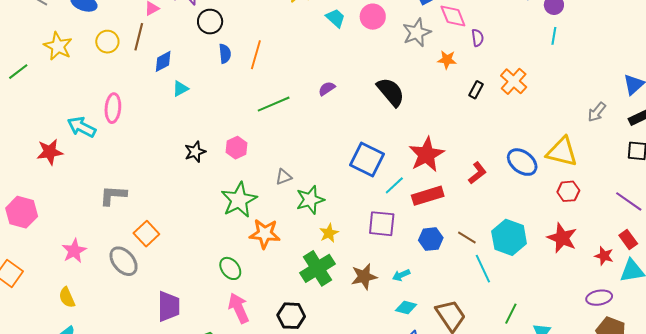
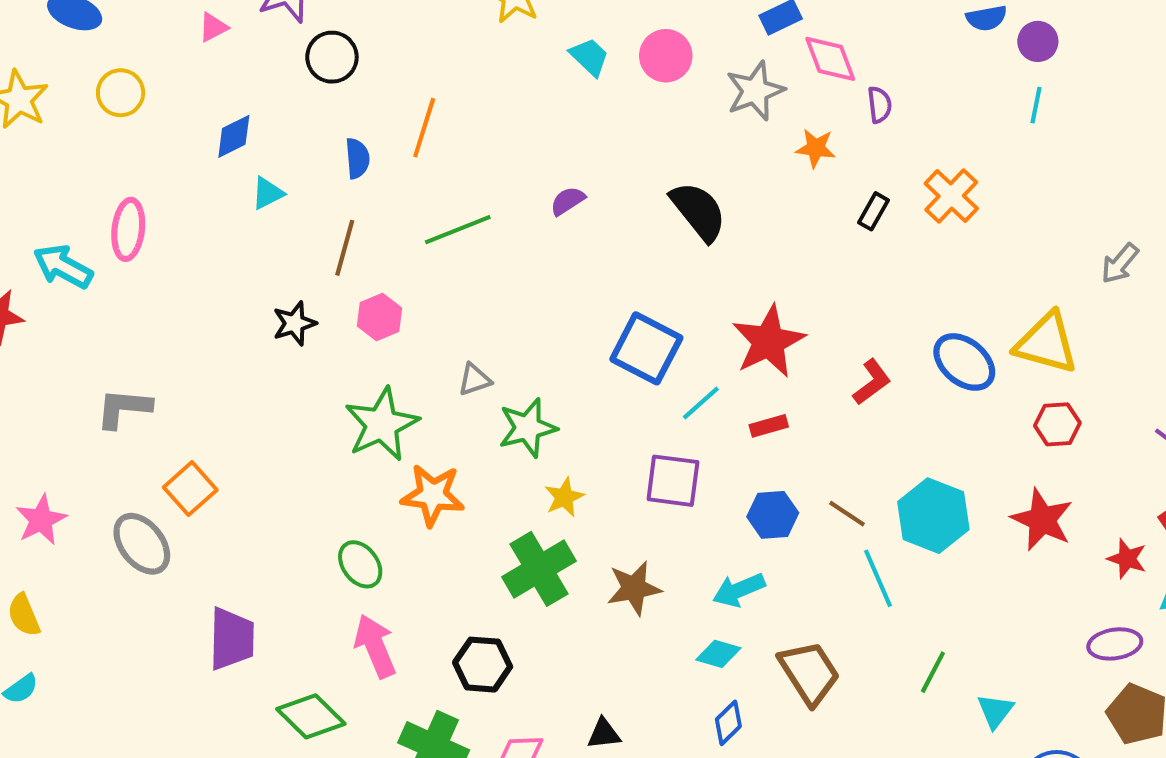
brown line: (139, 37) -> (345, 248), moved
blue semicircle: (225, 54) -> (357, 158), moved
red rectangle: (428, 196) -> (769, 426), size x0.6
cyan arrow: (401, 275) -> (739, 590), moved, size x1.4

